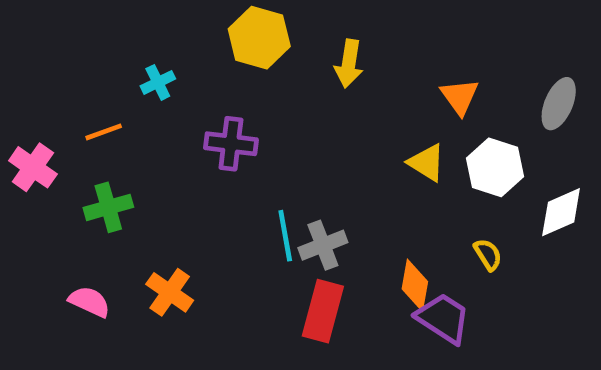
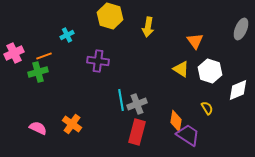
gray ellipse: (559, 104) -> (241, 29), moved
pink cross: (33, 167) -> (14, 53), moved, turned 30
green cross: (108, 207) -> (38, 72), moved

